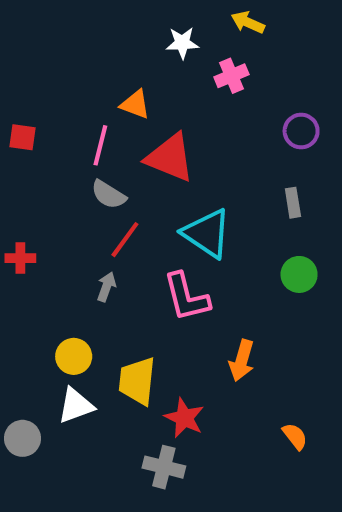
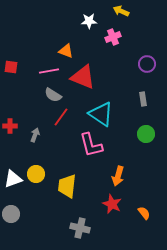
pink line: (100, 145) -> (49, 71), turned 66
gray arrow: (106, 287) -> (35, 135), moved
white triangle: (76, 406) -> (13, 179), moved
red star: (184, 418) -> (112, 204), moved

